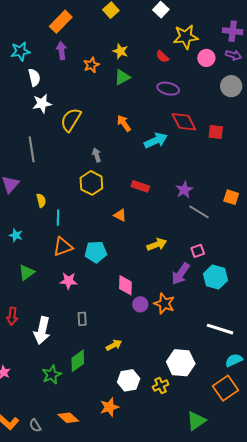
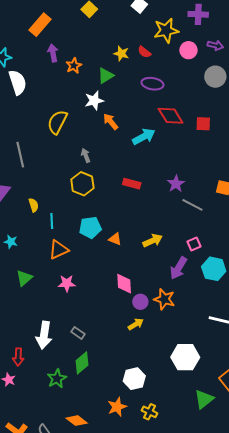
purple cross: (233, 31) -> (198, 14), moved
purple arrow: (61, 51) -> (53, 53), moved
yellow star: (120, 51) -> (121, 54), moved
white semicircle: (34, 77) -> (18, 82), size x1.4
white star: (42, 104) -> (94, 101), moved
orange triangle: (120, 215) -> (115, 239), moved
cyan pentagon: (96, 252) -> (90, 228), moved
red arrow: (12, 316) -> (18, 357), moved
gray rectangle: (82, 319) -> (78, 333), moved, turned -48
yellow arrow: (114, 345) -> (136, 324), moved
yellow cross: (161, 386) -> (150, 412), moved, turned -35
green triangle: (196, 421) -> (204, 399), moved

